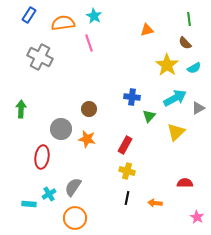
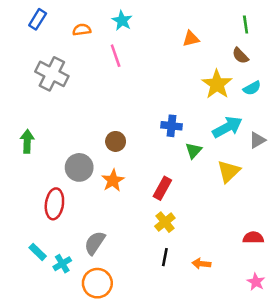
orange semicircle: (63, 23) -> (82, 30), size x0.6
orange star: (87, 139) -> (113, 180), turned 30
yellow cross: (127, 171) -> (165, 222), turned 35
red semicircle: (185, 183) -> (253, 238), moved
cyan cross: (49, 194) -> (62, 264), moved
cyan rectangle: (29, 204) -> (38, 252), moved, turned 40

